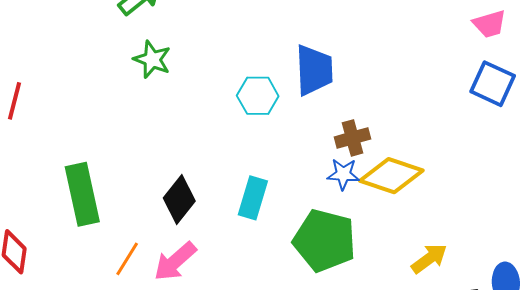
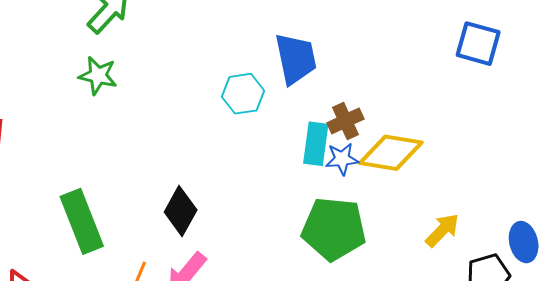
green star: (152, 59) -> (98, 75), moved
cyan rectangle: (253, 198) -> (316, 144), moved

